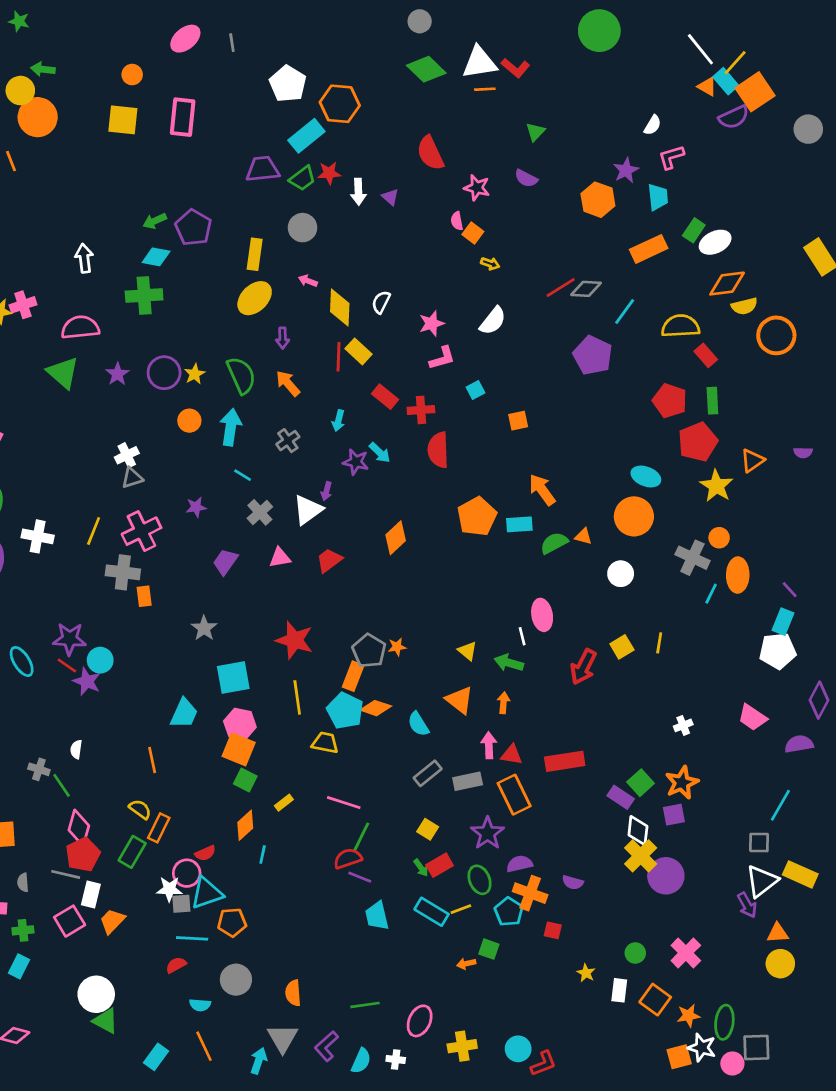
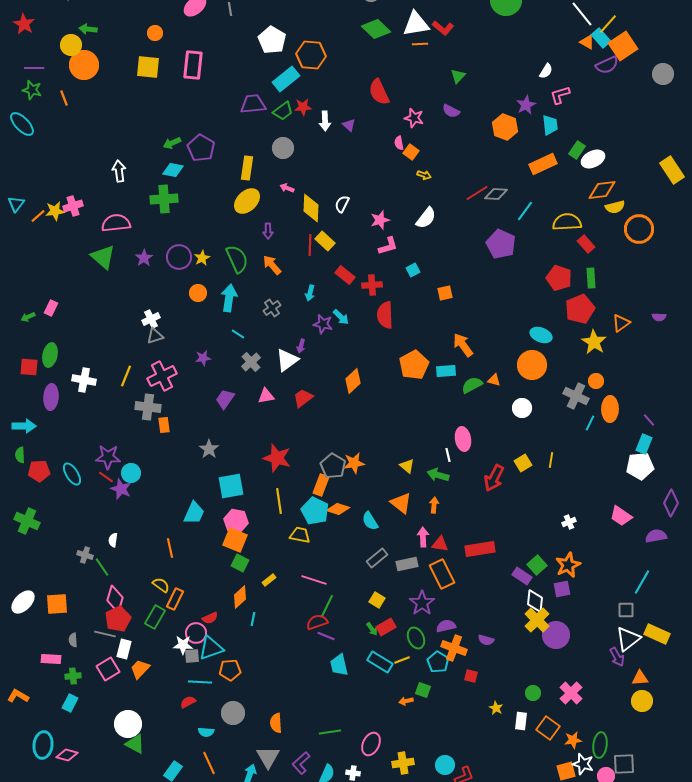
orange star: (397, 647) -> (354, 463), size x1.5

